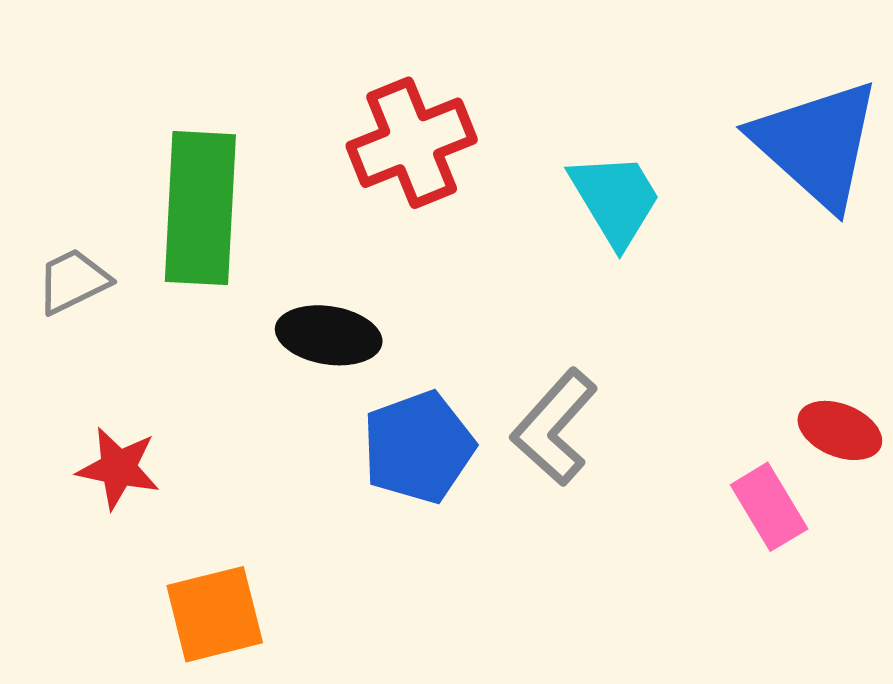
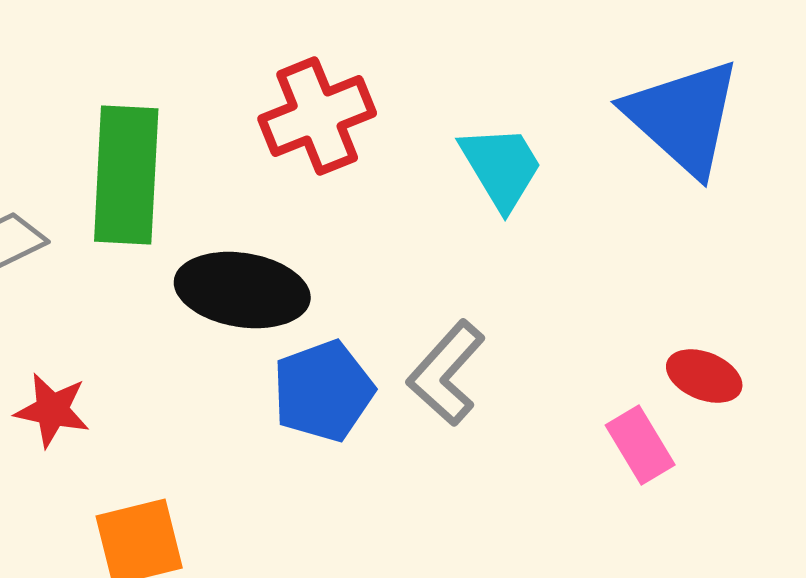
black ellipse: (329, 335) -> (242, 290), size x1.4

